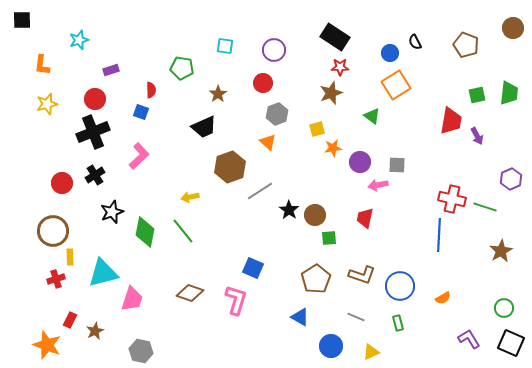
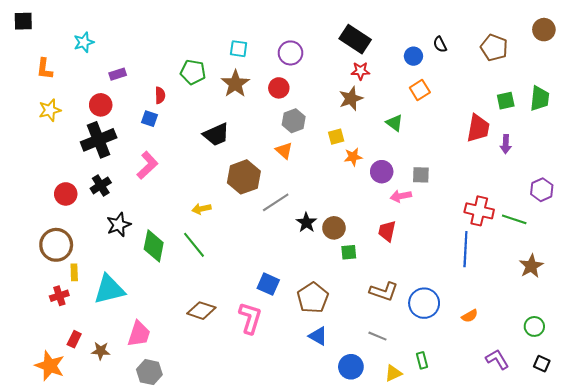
orange square: (396, 85) -> (420, 90), size x0.7
brown star: (218, 94) -> (235, 84), moved, size x1.5
purple arrow: (477, 136) -> (506, 144), turned 30
brown pentagon: (316, 279) -> (313, 298), moved
pink trapezoid: (132, 299) -> (139, 334), moved
green rectangle: (398, 323) -> (422, 360), moved
brown star: (95, 331) -> (101, 351), turned 30
black square: (511, 343) -> (542, 364), size x0.6

